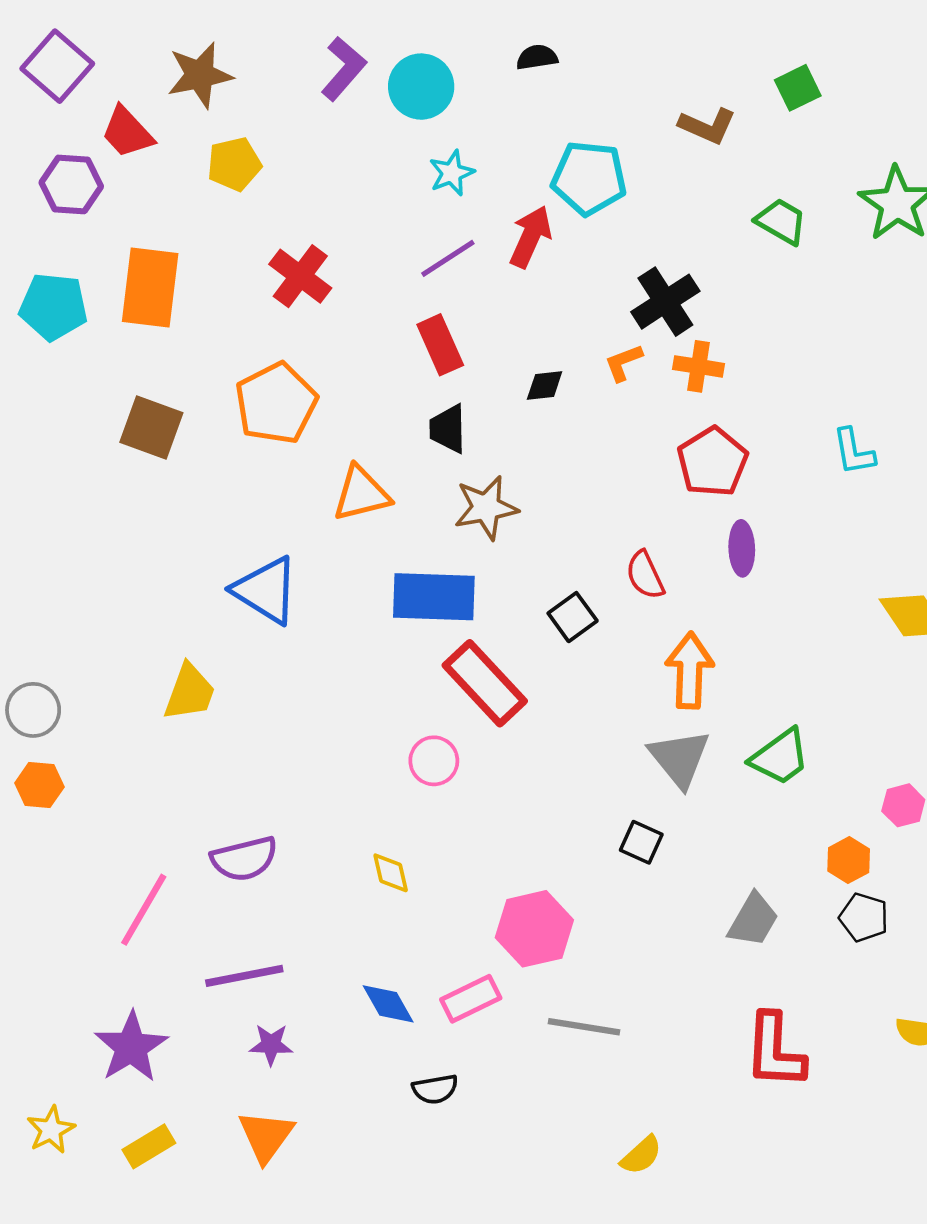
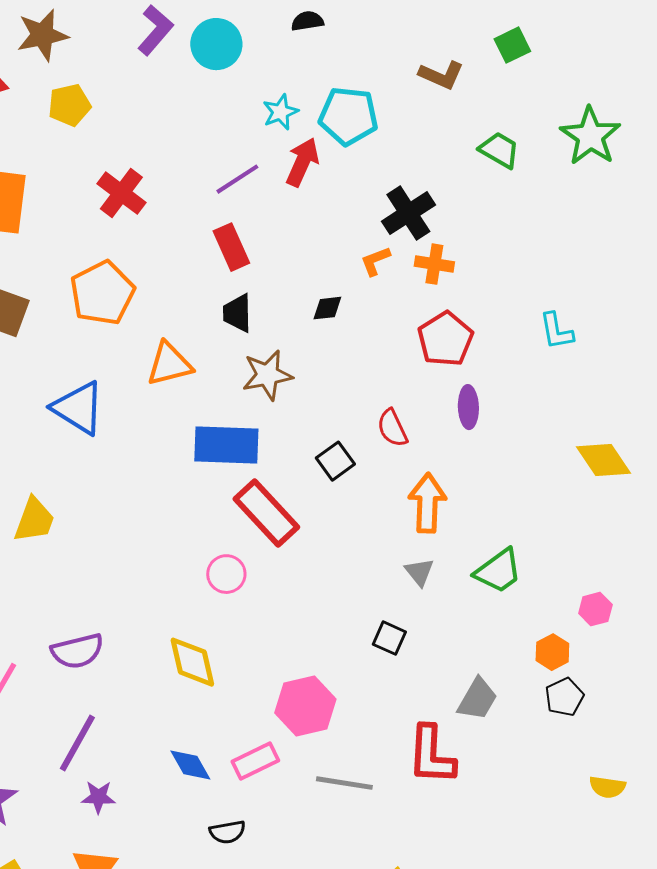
cyan star: (452, 173) -> (280, 112), moved
black diamond: (545, 386) -> (327, 308), moved
blue triangle: (266, 590) -> (78, 408), moved
gray triangle: (679, 758) -> (419, 572), size x0.6
yellow diamond: (391, 873) -> (192, 662), size x1.6
black pentagon: (864, 917) -> (564, 697), turned 30
purple line: (244, 976) -> (77, 743), turned -50
red L-shape: (775, 1051) -> (431, 755), moved

